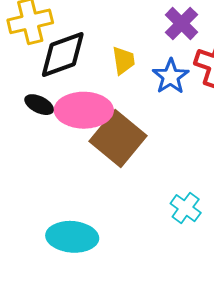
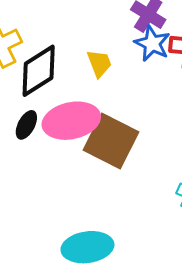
blue star: (171, 76) -> (152, 43), moved
black ellipse: (39, 105) -> (26, 125), turned -76

